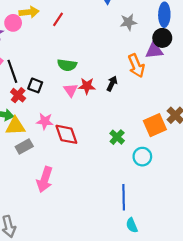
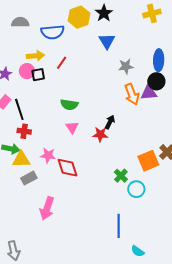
pink circle: (13, 23) -> (27, 71), moved
orange arrow: (136, 66) -> (132, 94), moved
black square: (35, 85) -> (38, 75), moved, turned -32
red star: (87, 86) -> (100, 134), moved
red cross: (18, 95) -> (24, 131), turned -32
green cross: (117, 137) -> (121, 176), moved
cyan semicircle: (132, 225) -> (138, 251), moved, turned -32

